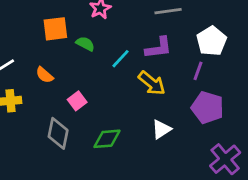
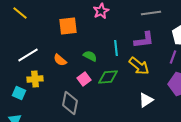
green semicircle: (85, 44) -> (90, 56), moved
cyan line: (121, 59) -> (116, 48), turned -49
green diamond: (107, 139) -> (108, 77), moved

